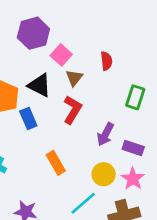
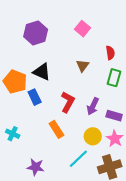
pink square: (61, 55) -> (83, 29), moved
red semicircle: (106, 61) -> (110, 53), moved
brown triangle: (74, 78) -> (83, 66), moved
red L-shape: (72, 110) -> (68, 102), moved

